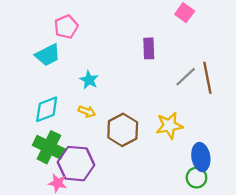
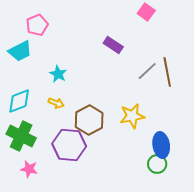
purple rectangle: (149, 48) -> (113, 45), turned -54
purple hexagon: (76, 164) -> (69, 145), moved

